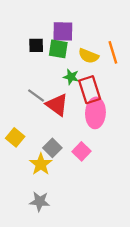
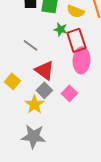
red triangle: (57, 105) -> (44, 70), moved
gray star: (40, 201) -> (33, 136), size x1.4

